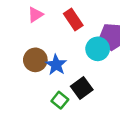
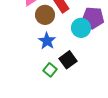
brown circle: (35, 60) -> (45, 15), moved

